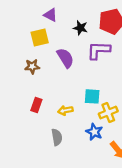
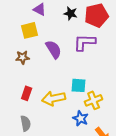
black star: (80, 28) -> (71, 13), moved
yellow arrow: (65, 110) -> (54, 98), size x1.6
gray semicircle: (57, 137) -> (26, 123), moved

